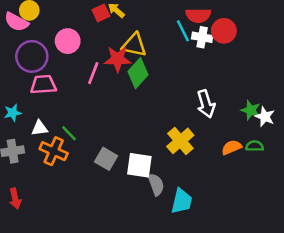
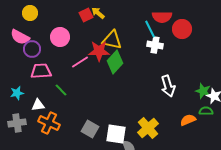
pink semicircle: (16, 22) -> (20, 37), moved
white cross: (202, 37) -> (155, 45), moved
purple circle: (32, 56) -> (32, 49), size x0.7
pink line: (93, 73) -> (80, 62), turned 36
green line: (69, 133) -> (61, 90), moved
yellow cross: (180, 141) -> (148, 128), moved
green semicircle: (255, 146) -> (206, 111), moved

